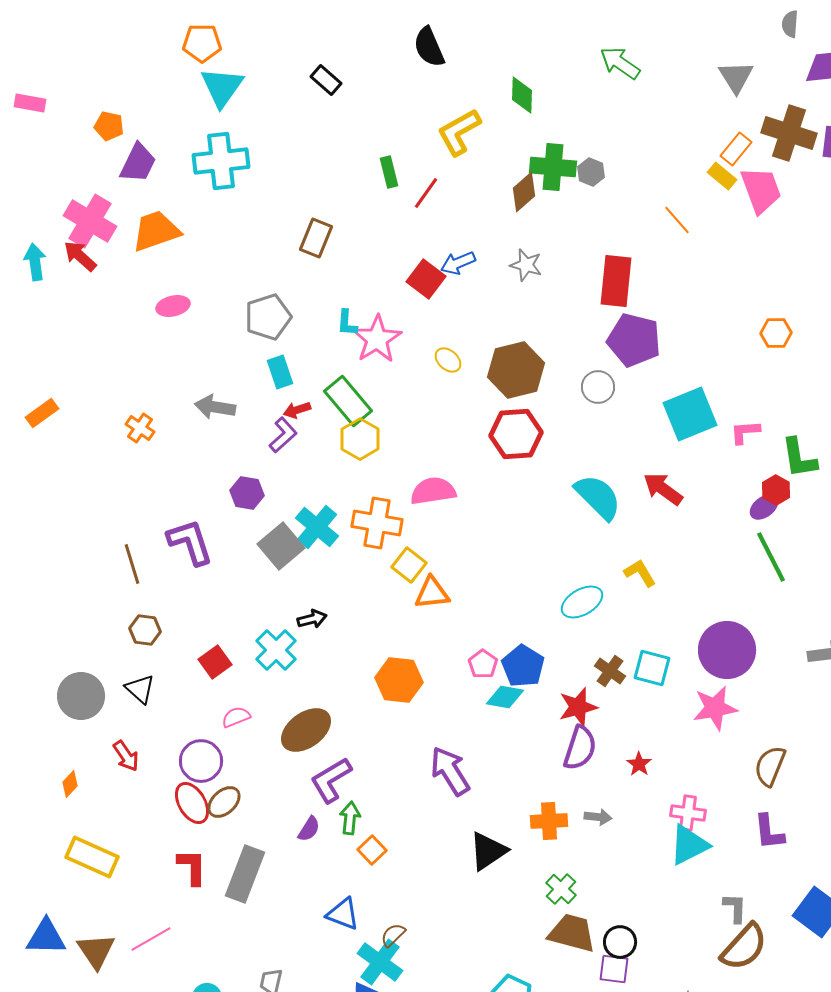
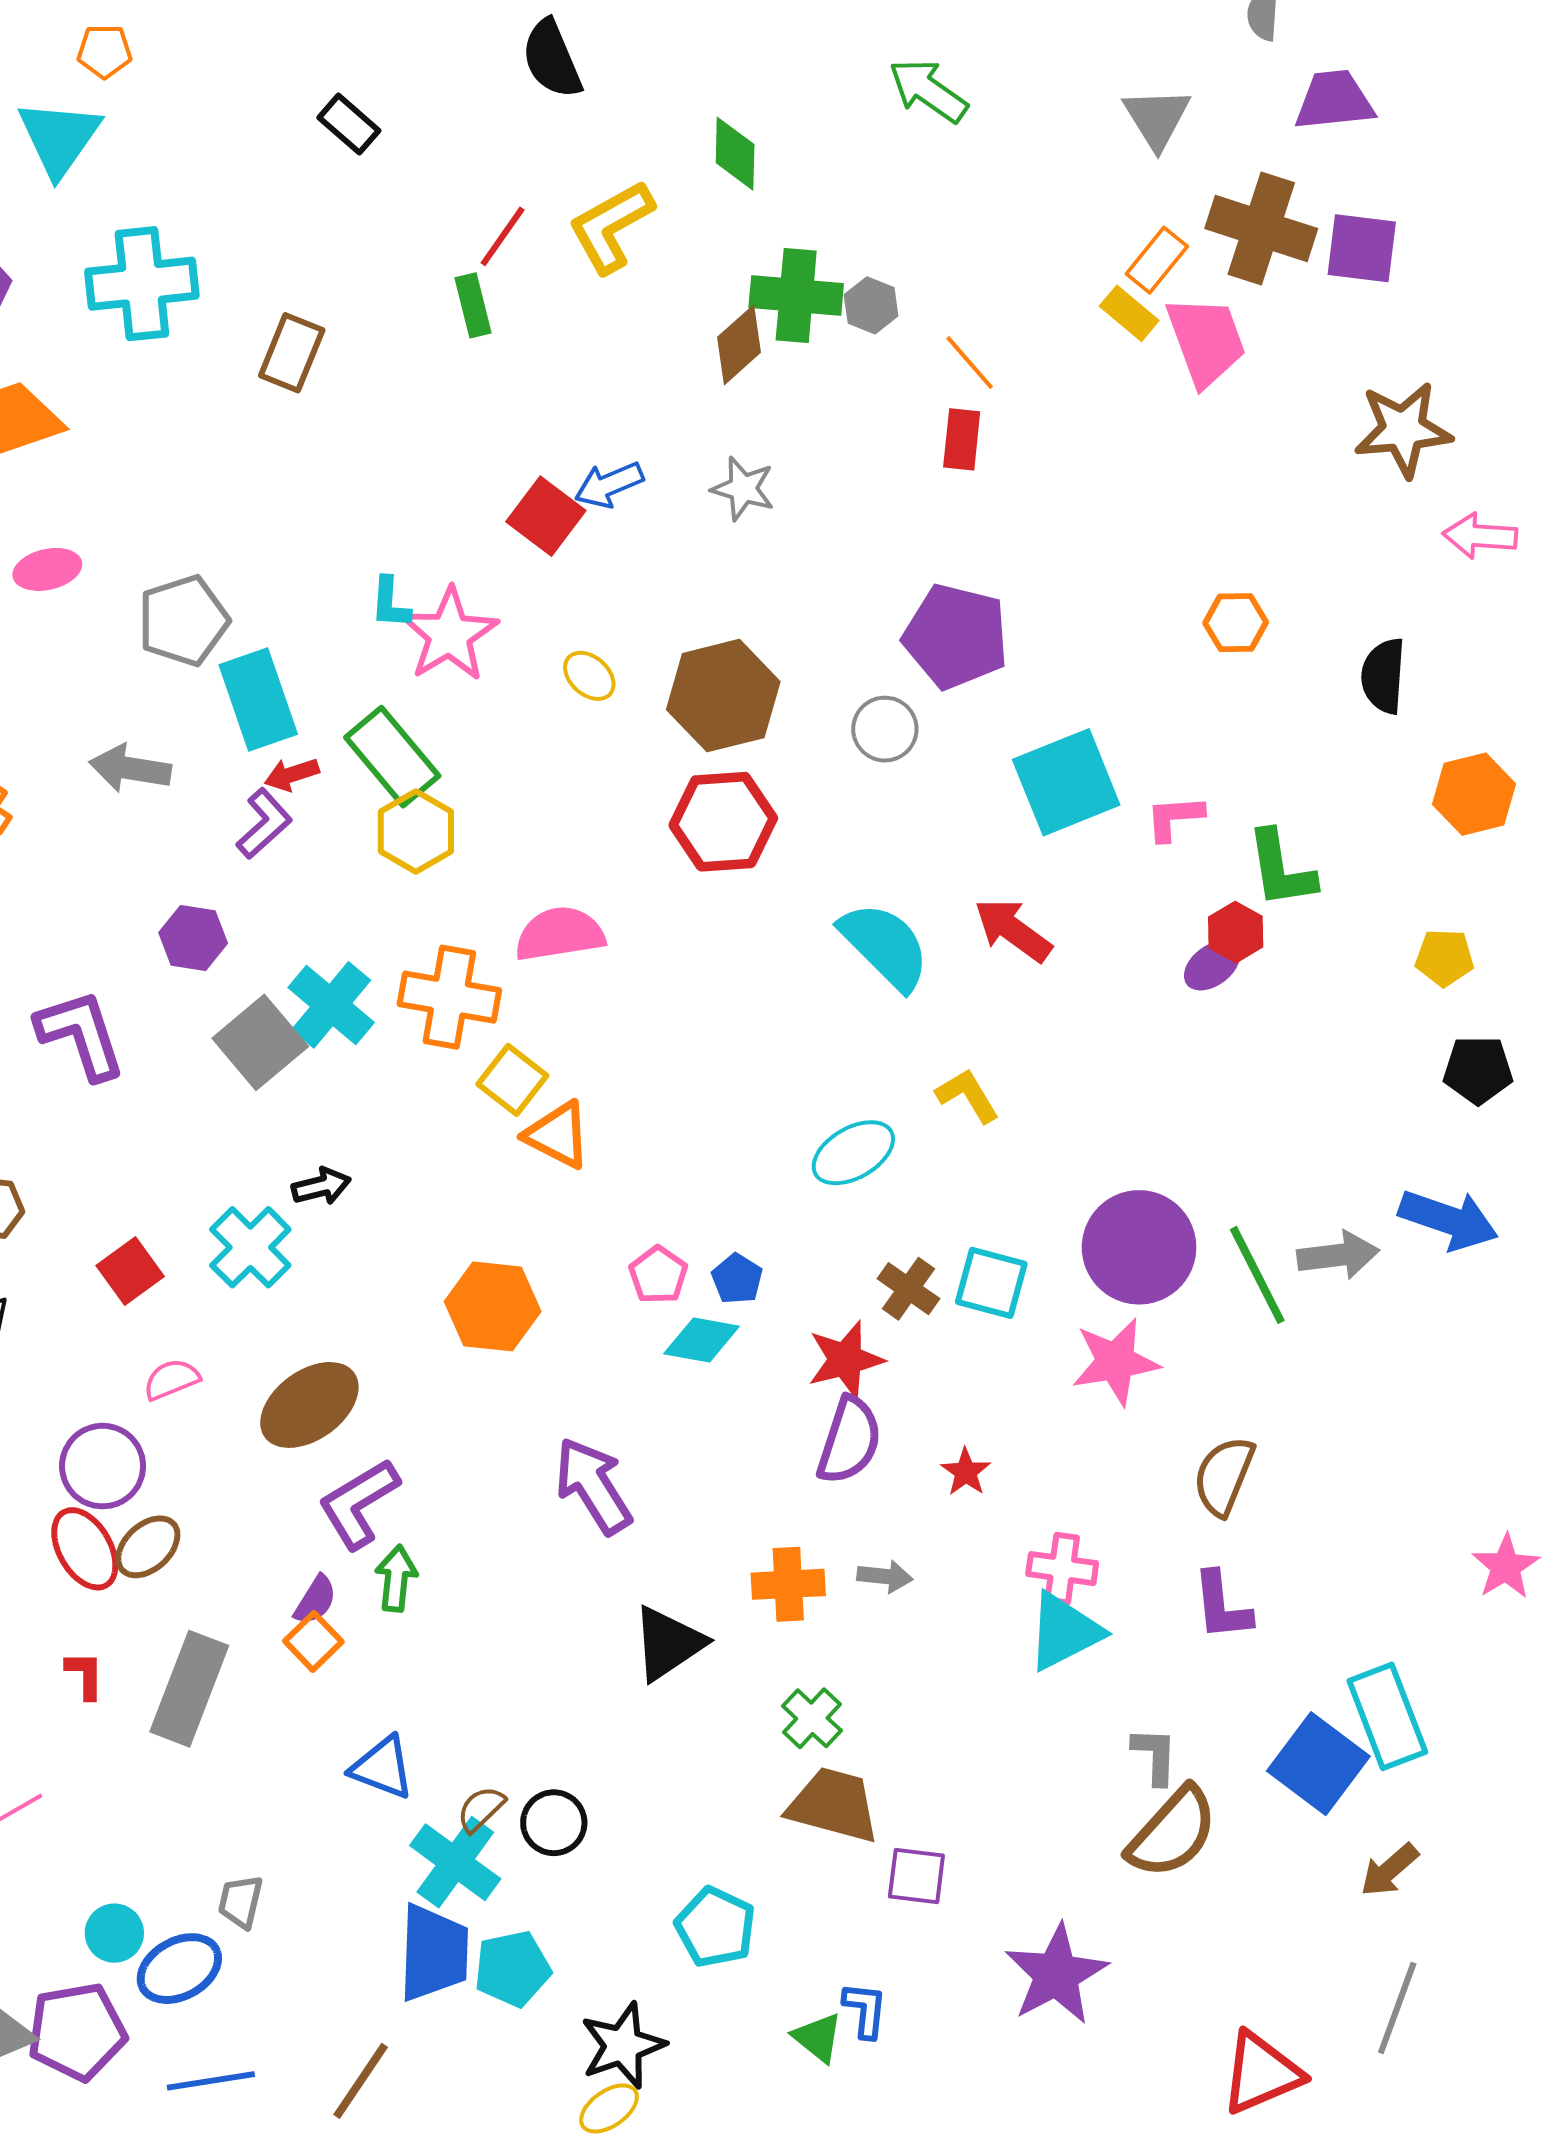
orange pentagon: (202, 43) -> (104, 51), size x0.7
cyan triangle: (222, 87) -> (59, 138), moved
red line: (426, 193) -> (503, 236), moved
orange line: (677, 220) -> (970, 363), moved
brown rectangle: (316, 238) -> (292, 353), moved
red rectangle: (616, 281) -> (962, 439), moved, size x0.6
gray pentagon: (268, 317) -> (183, 621), moved
cyan rectangle: (280, 372) -> (258, 699), size x1.5
green line: (771, 557) -> (1257, 1275), moved
orange triangle: (432, 593) -> (558, 1135), turned 33
blue pentagon: (523, 666) -> (737, 1279), size x0.6
orange square: (372, 850) -> (313, 1641), moved
red L-shape: (192, 867) -> (85, 1675), size x0.7
black circle: (620, 942) -> (554, 1823), moved

